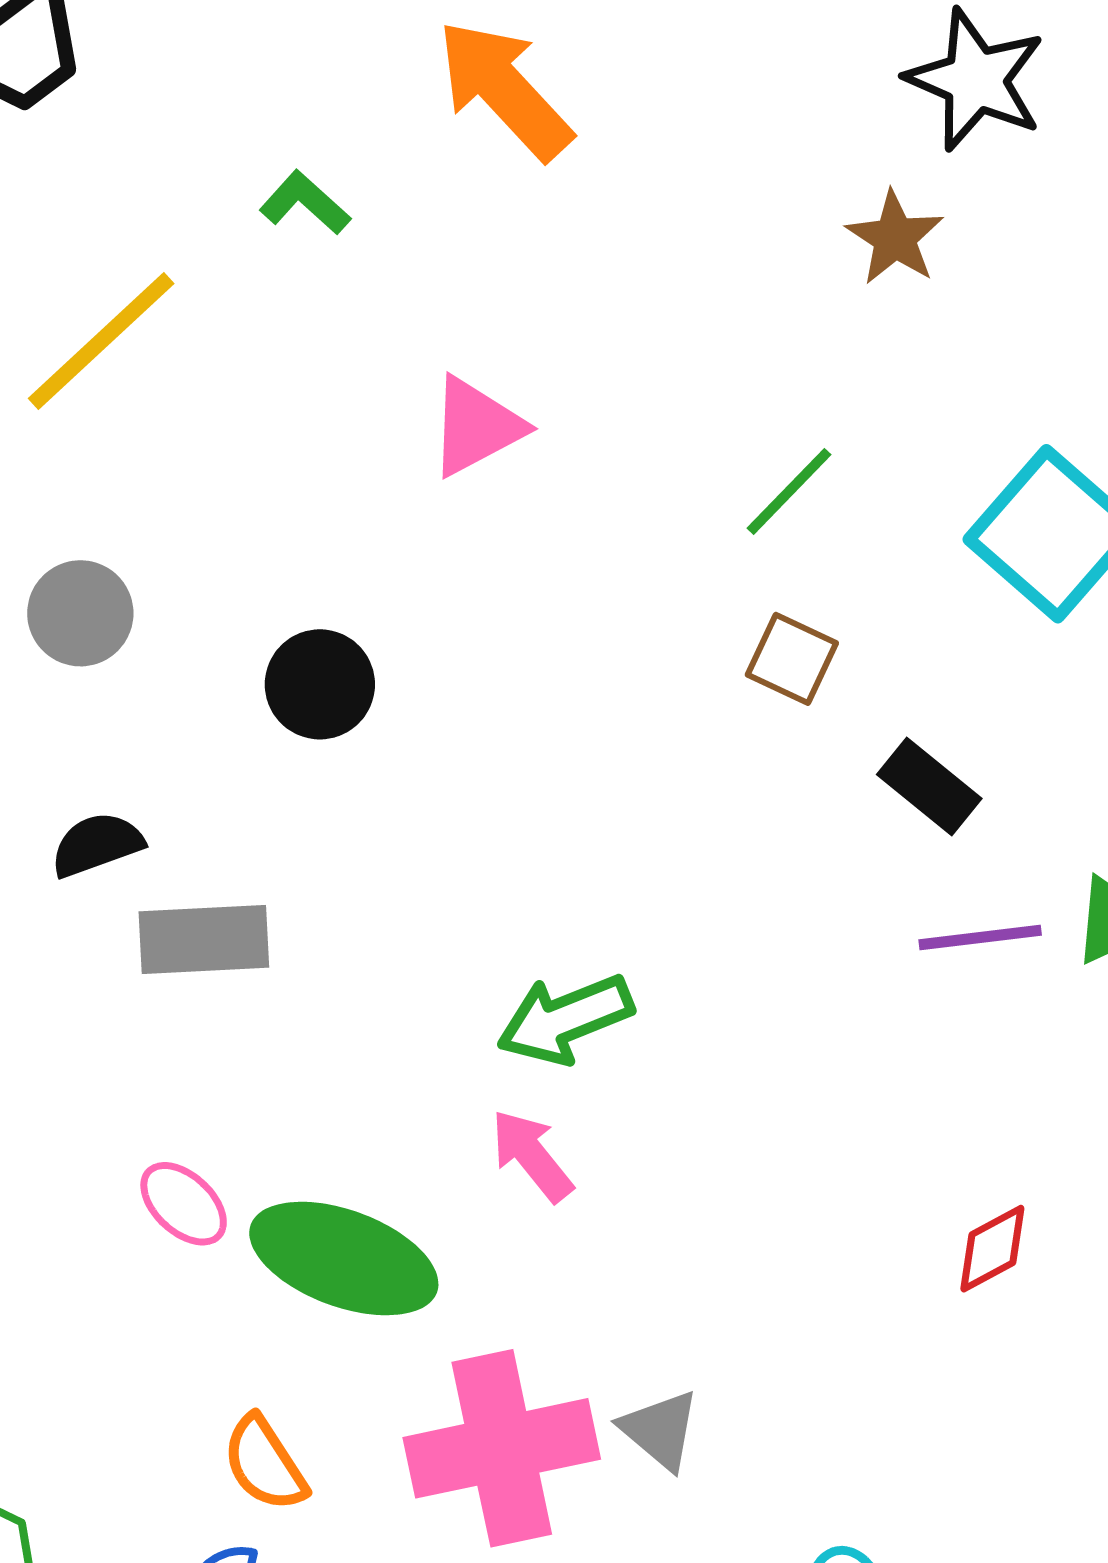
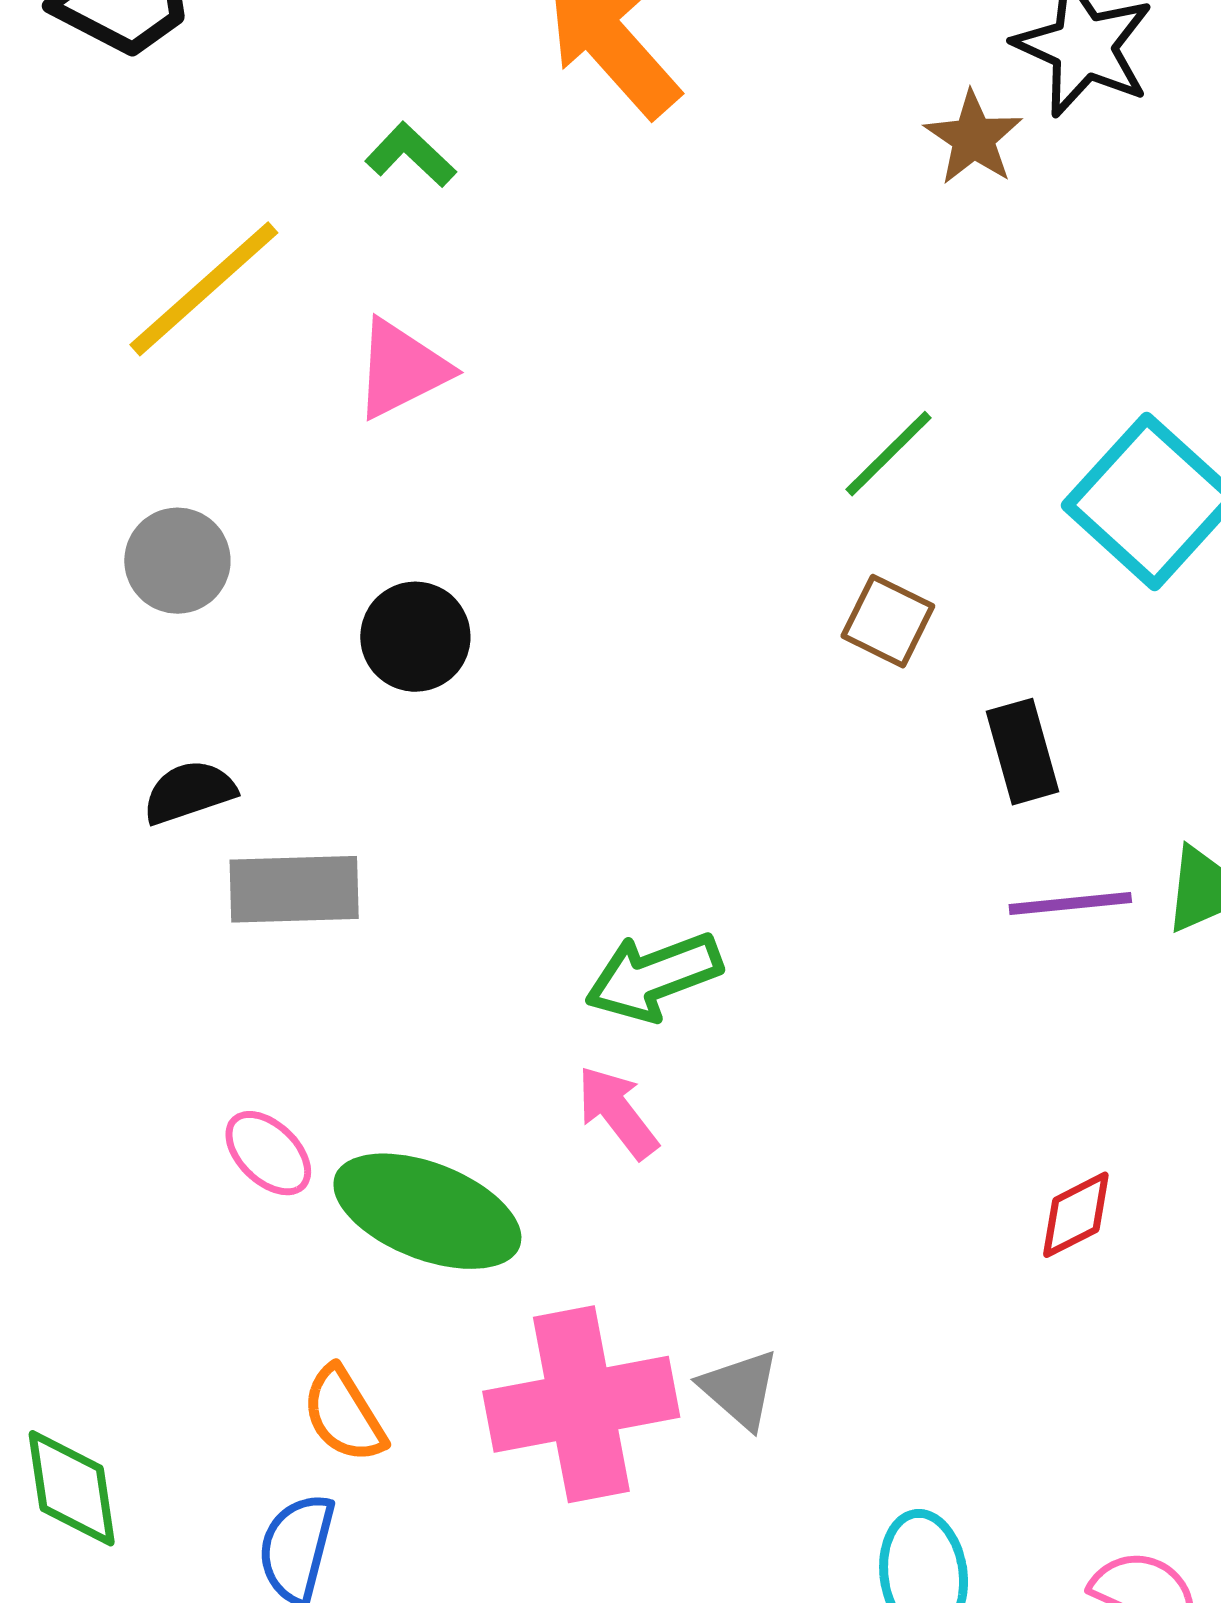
brown star: (895, 238) -> (973, 138), moved
pink triangle: (476, 426) -> (401, 369), moved
black rectangle: (929, 786) -> (1023, 752), turned 34

